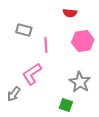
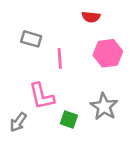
pink L-shape: (32, 74) -> (42, 96), turned -70
green square: (66, 105) -> (69, 120), moved

